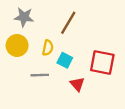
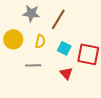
gray star: (24, 17) -> (31, 13), moved
cyan square: (65, 60) -> (64, 48), moved

